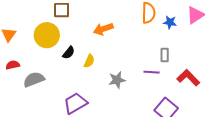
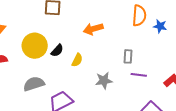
yellow circle: (47, 35) -> (35, 46), moved
gray rectangle: (165, 55) -> (128, 56), moved
gray semicircle: (34, 79) -> (34, 84), moved

